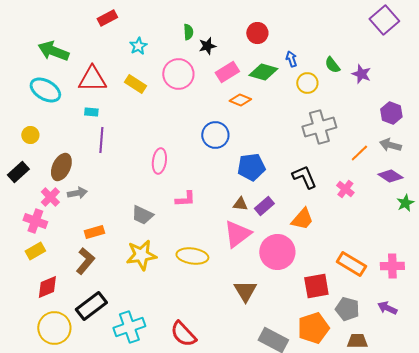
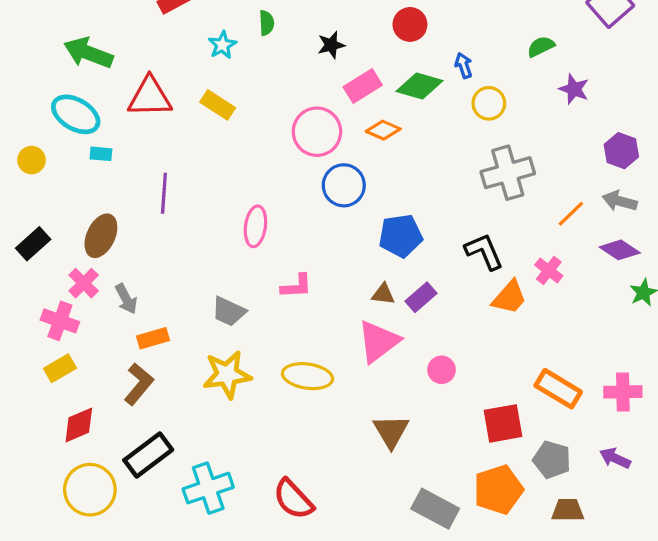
green semicircle: (188, 32) -> (266, 23), moved
green semicircle: (332, 65) -> (541, 47), moved, turned 102
pink circle: (178, 74) -> (317, 132), moved
cyan rectangle: (91, 112) -> (101, 154), moved
yellow circle: (30, 135) -> (32, 160), moved
gray arrow: (77, 193) -> (126, 299), moved, turned 72
orange trapezoid: (302, 219) -> (509, 297), moved
pink circle: (277, 252) -> (442, 370), size x0.5

